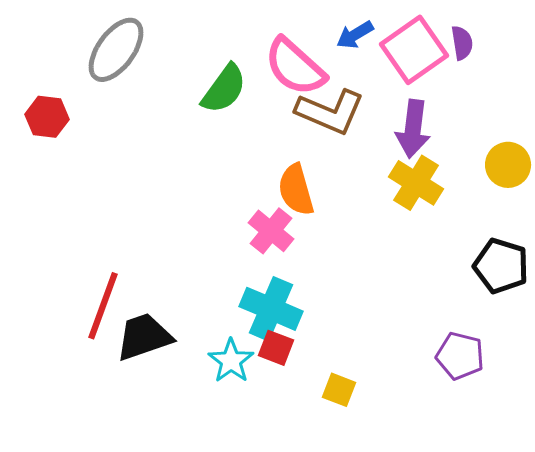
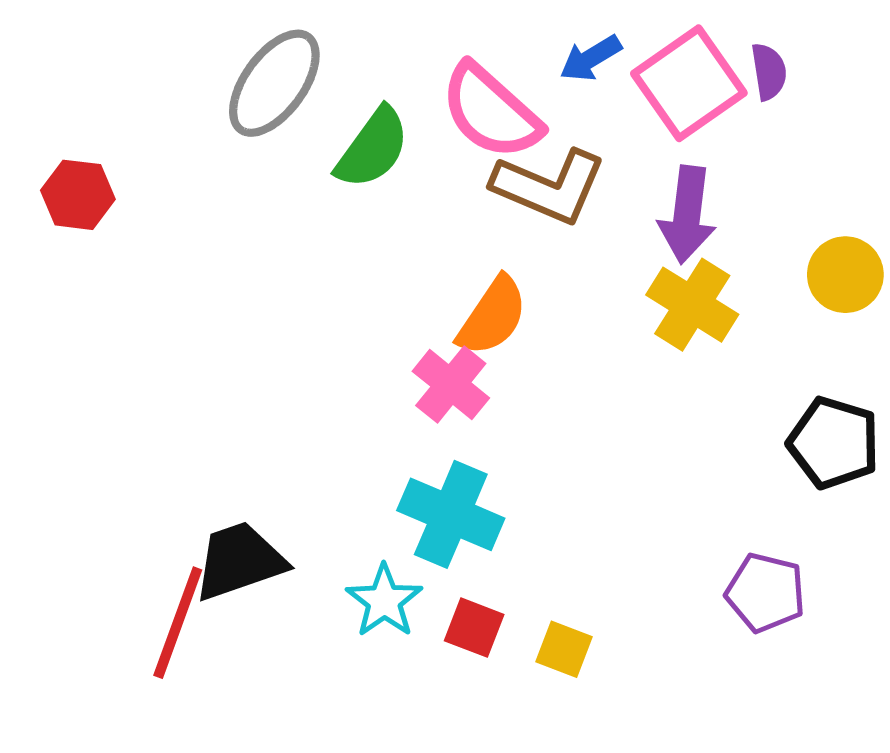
gray ellipse: (116, 50) -> (274, 83), moved
orange semicircle: (296, 190) -> (492, 316), turned -130
red line: (103, 306) -> (178, 623), moved
red square: (276, 348) -> (474, 628), moved

